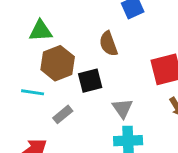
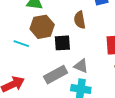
gray triangle: (122, 108) -> (81, 66), turned -42
gray rectangle: (63, 114) -> (56, 75), moved, size x1.6

